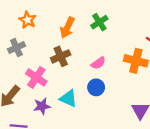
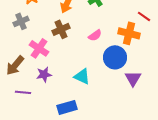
blue circle: (96, 87) -> (115, 57), moved, size x1.5
cyan triangle: (68, 98) -> (82, 76), moved

